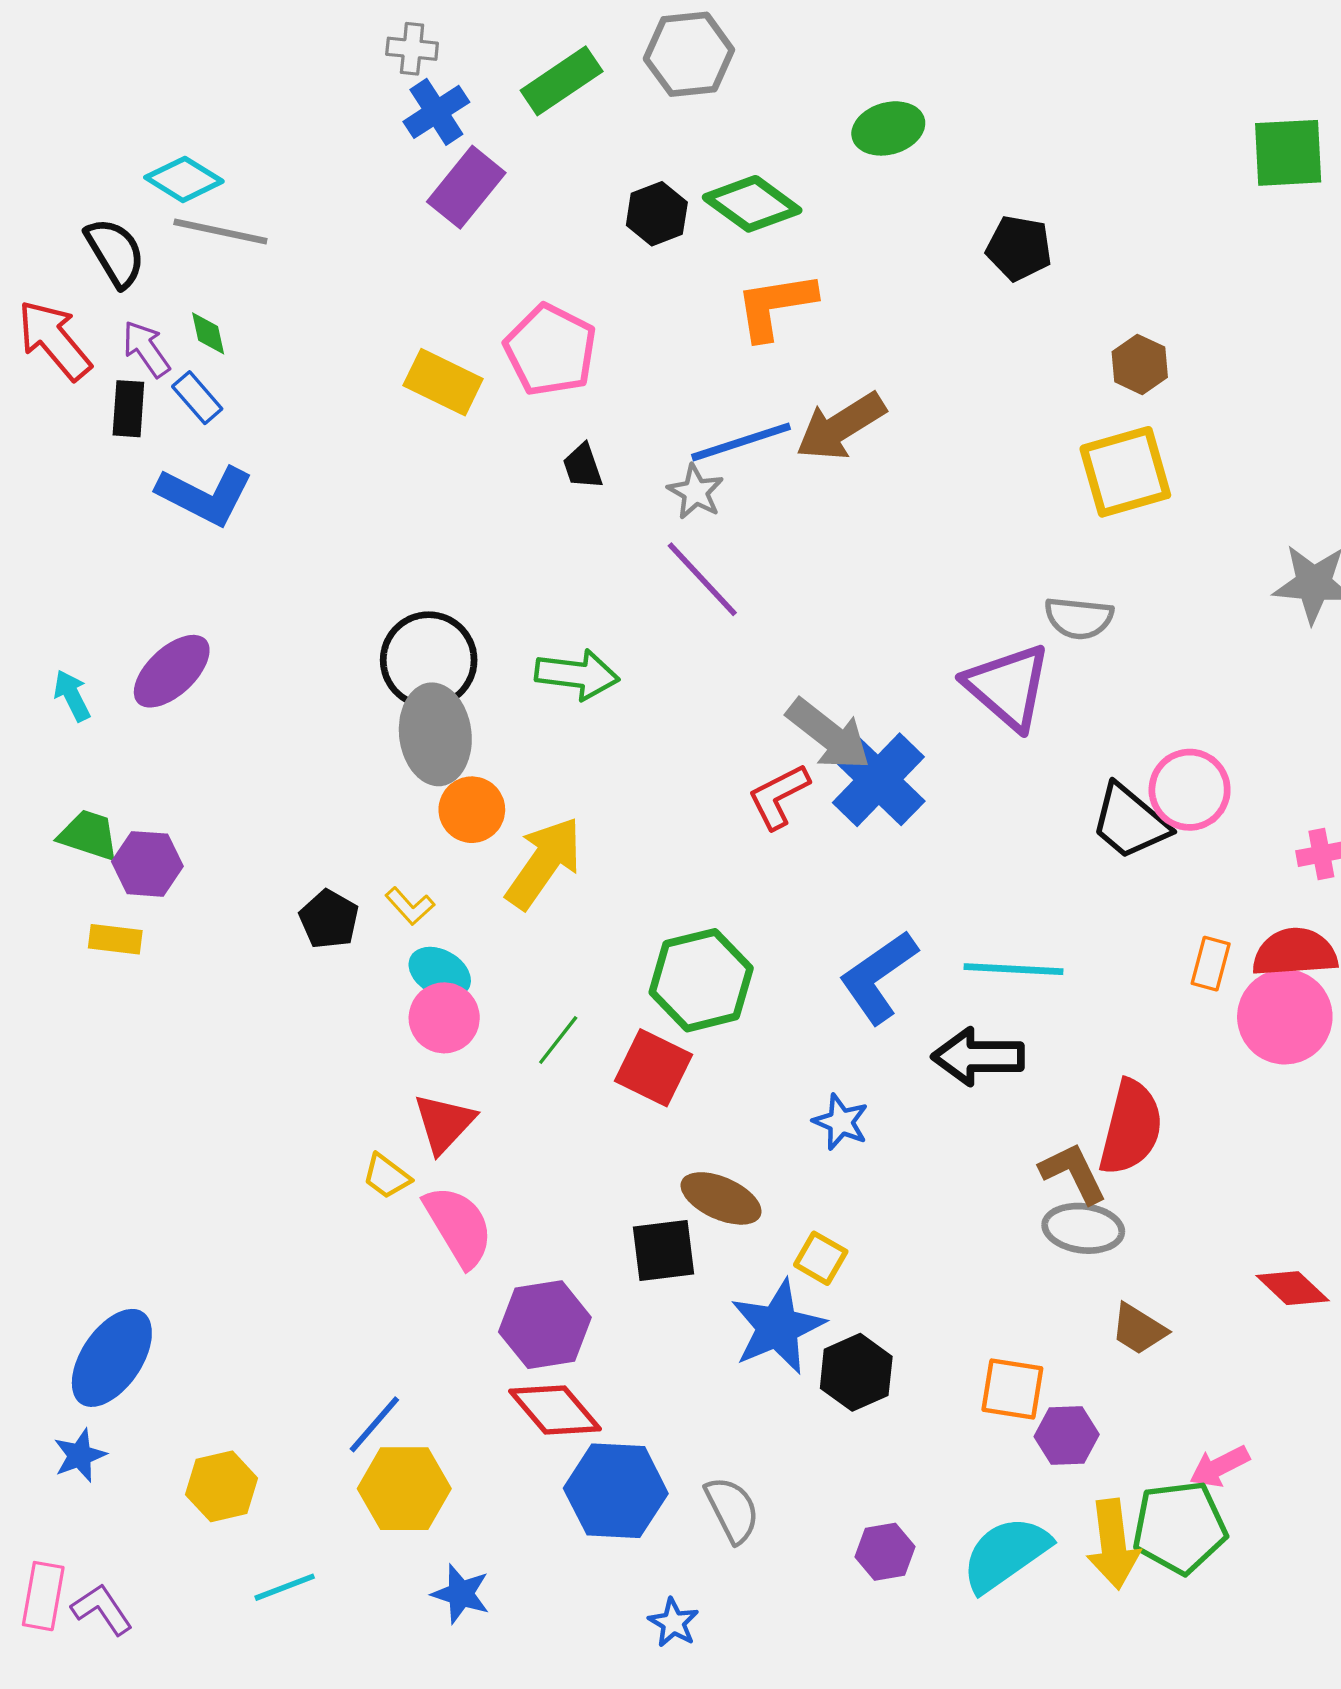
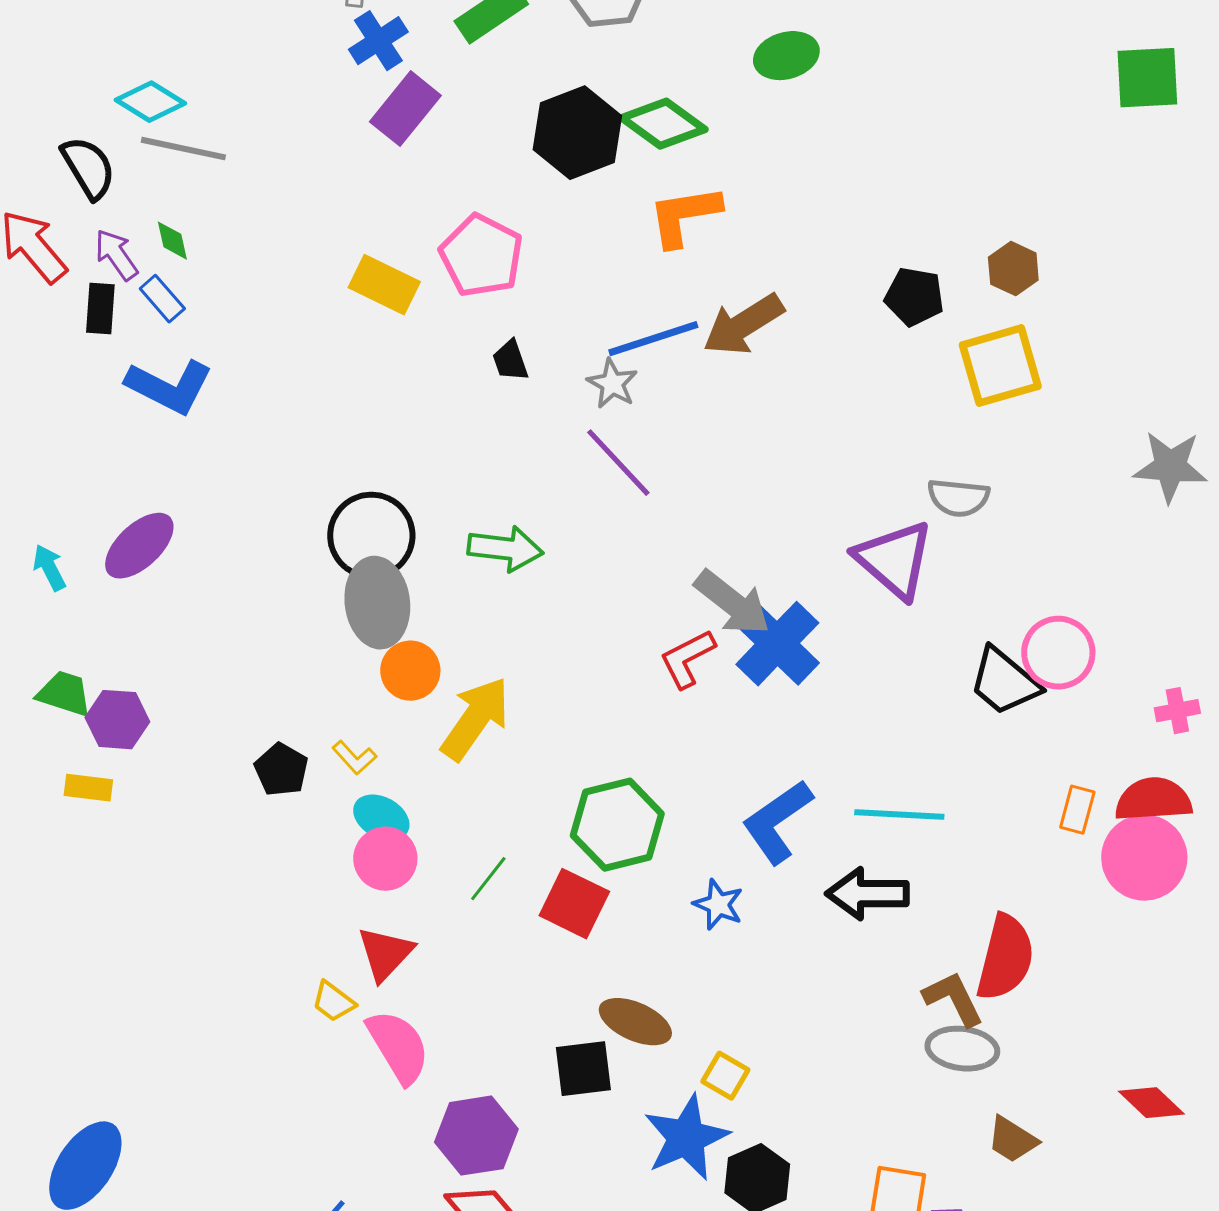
black hexagon: (657, 214) -> (577, 133), size x1.6
black pentagon: (1019, 248) -> (914, 297), moved
blue star: (841, 1122) -> (718, 905), moved

